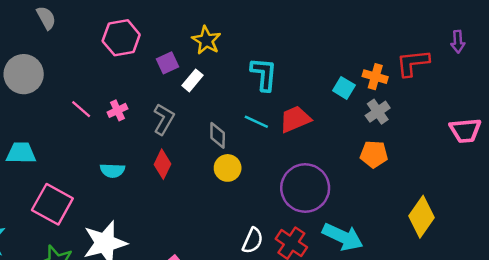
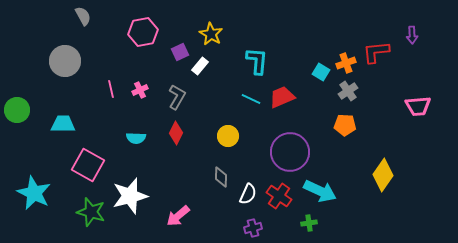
orange cross: (375, 77) -> (346, 63), turned -36
pink line: (81, 109) -> (111, 89), turned 36
gray diamond: (218, 135) -> (221, 177), moved

